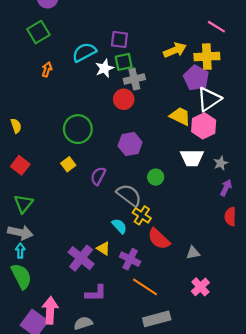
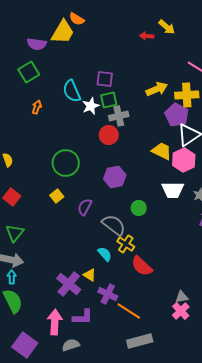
cyan semicircle: (84, 52) -> (72, 91), turned -85
gray triangle: (193, 253) -> (182, 297), moved
purple cross: (130, 259) -> (108, 294), moved
pink arrow: (50, 310) -> (55, 322), moved

